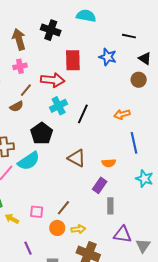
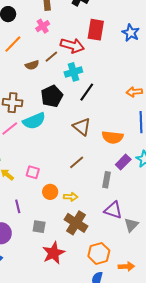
pink cross: (20, 66) -> (43, 26), turned -32
brown line: (26, 90) -> (51, 57), moved
black line: (83, 114) -> (87, 92), moved
orange semicircle: (109, 163) -> (113, 137), size x1.5
purple rectangle: (100, 185) -> (123, 162), moved
brown line: (63, 208) -> (77, 162), moved

